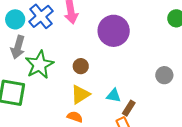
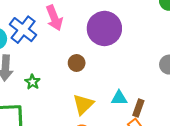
green star: (39, 65) -> (32, 82), size x0.5
brown circle: (81, 66) -> (77, 63), moved

